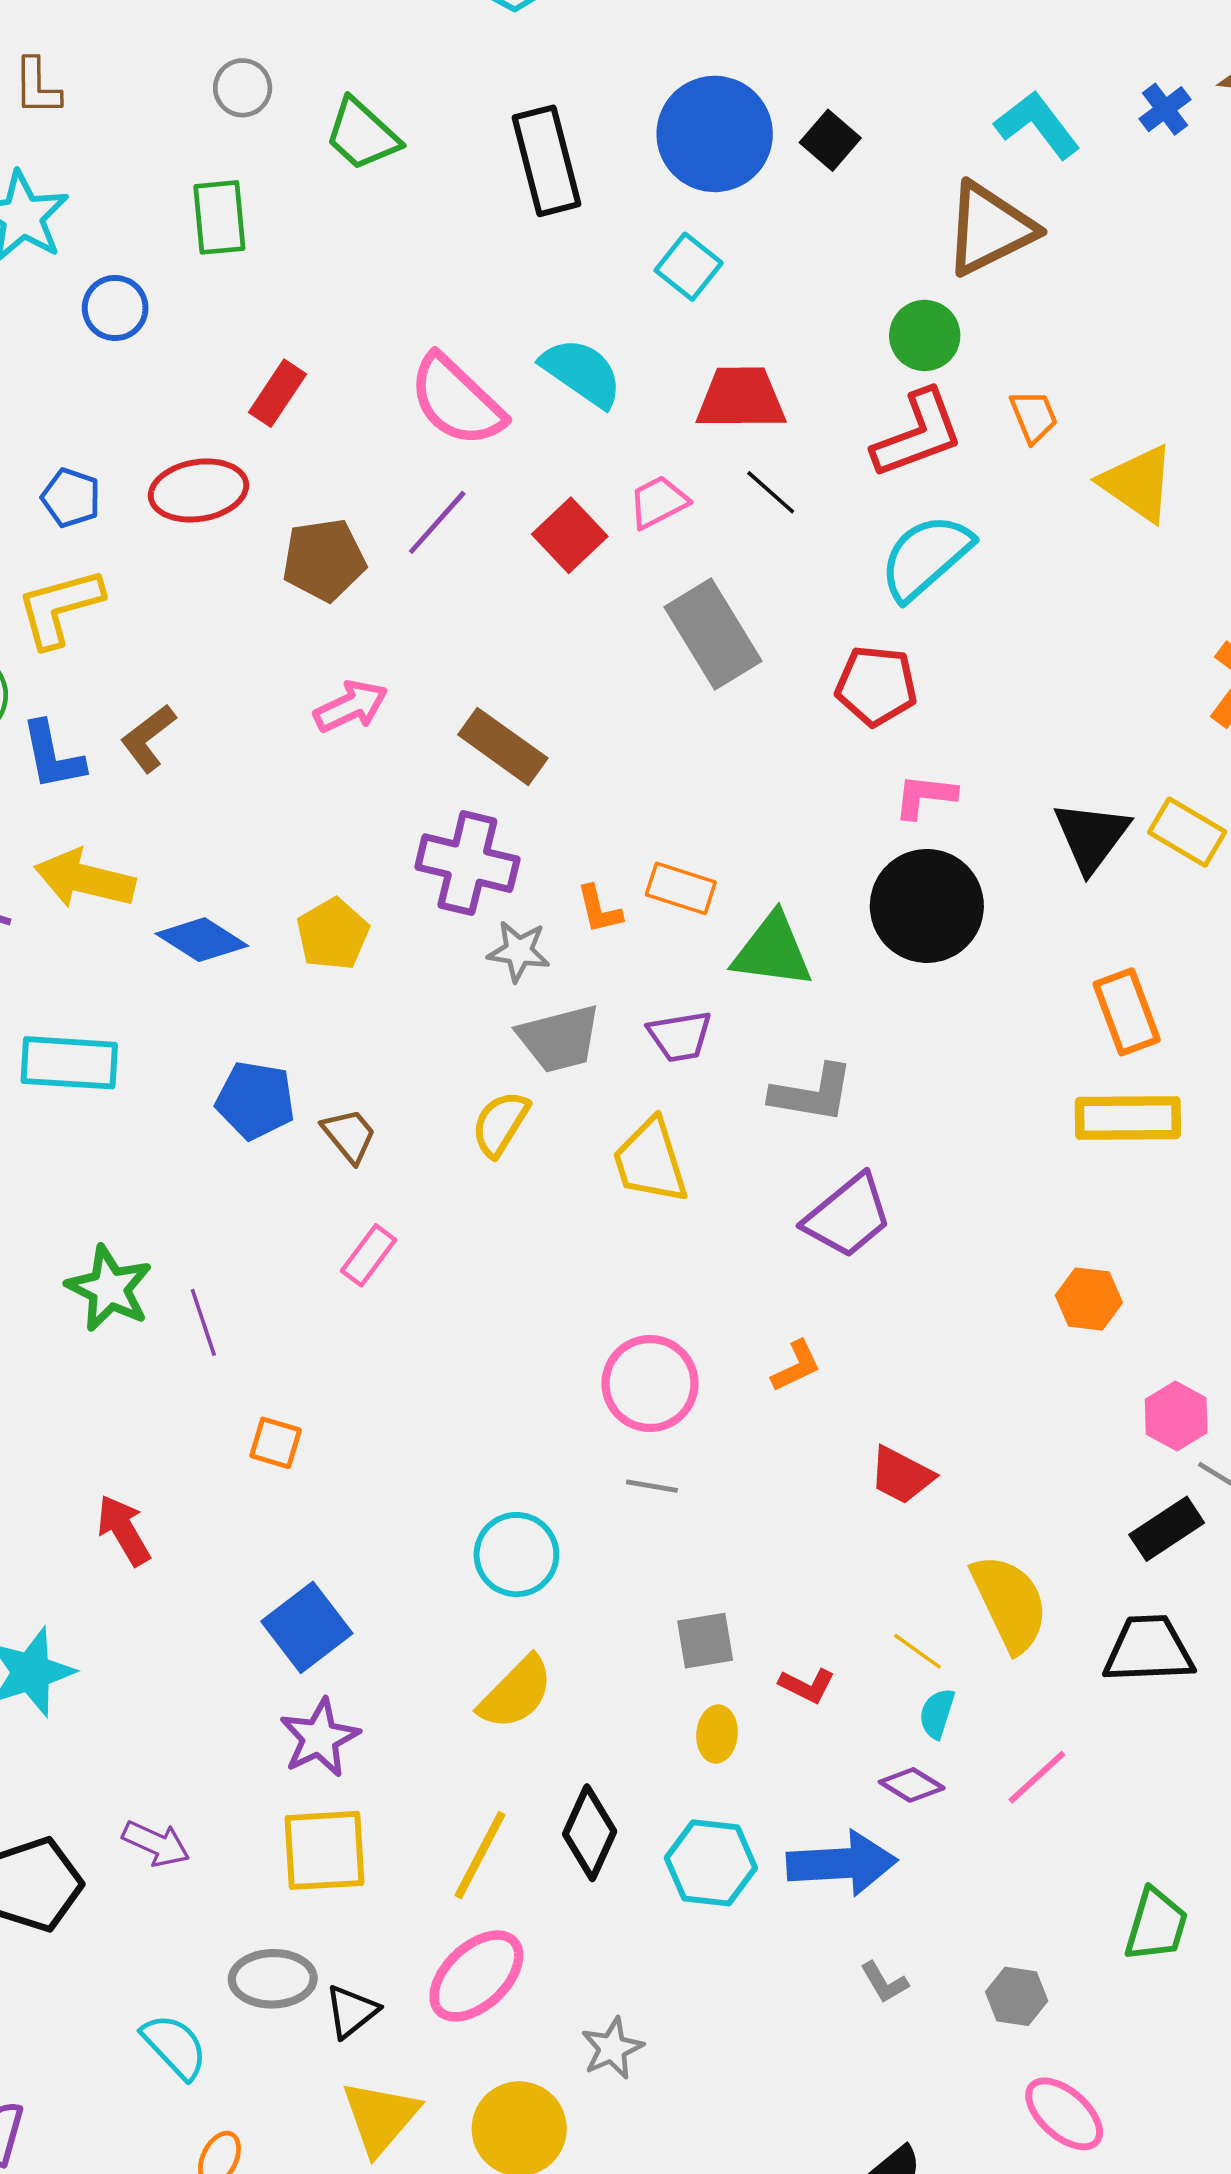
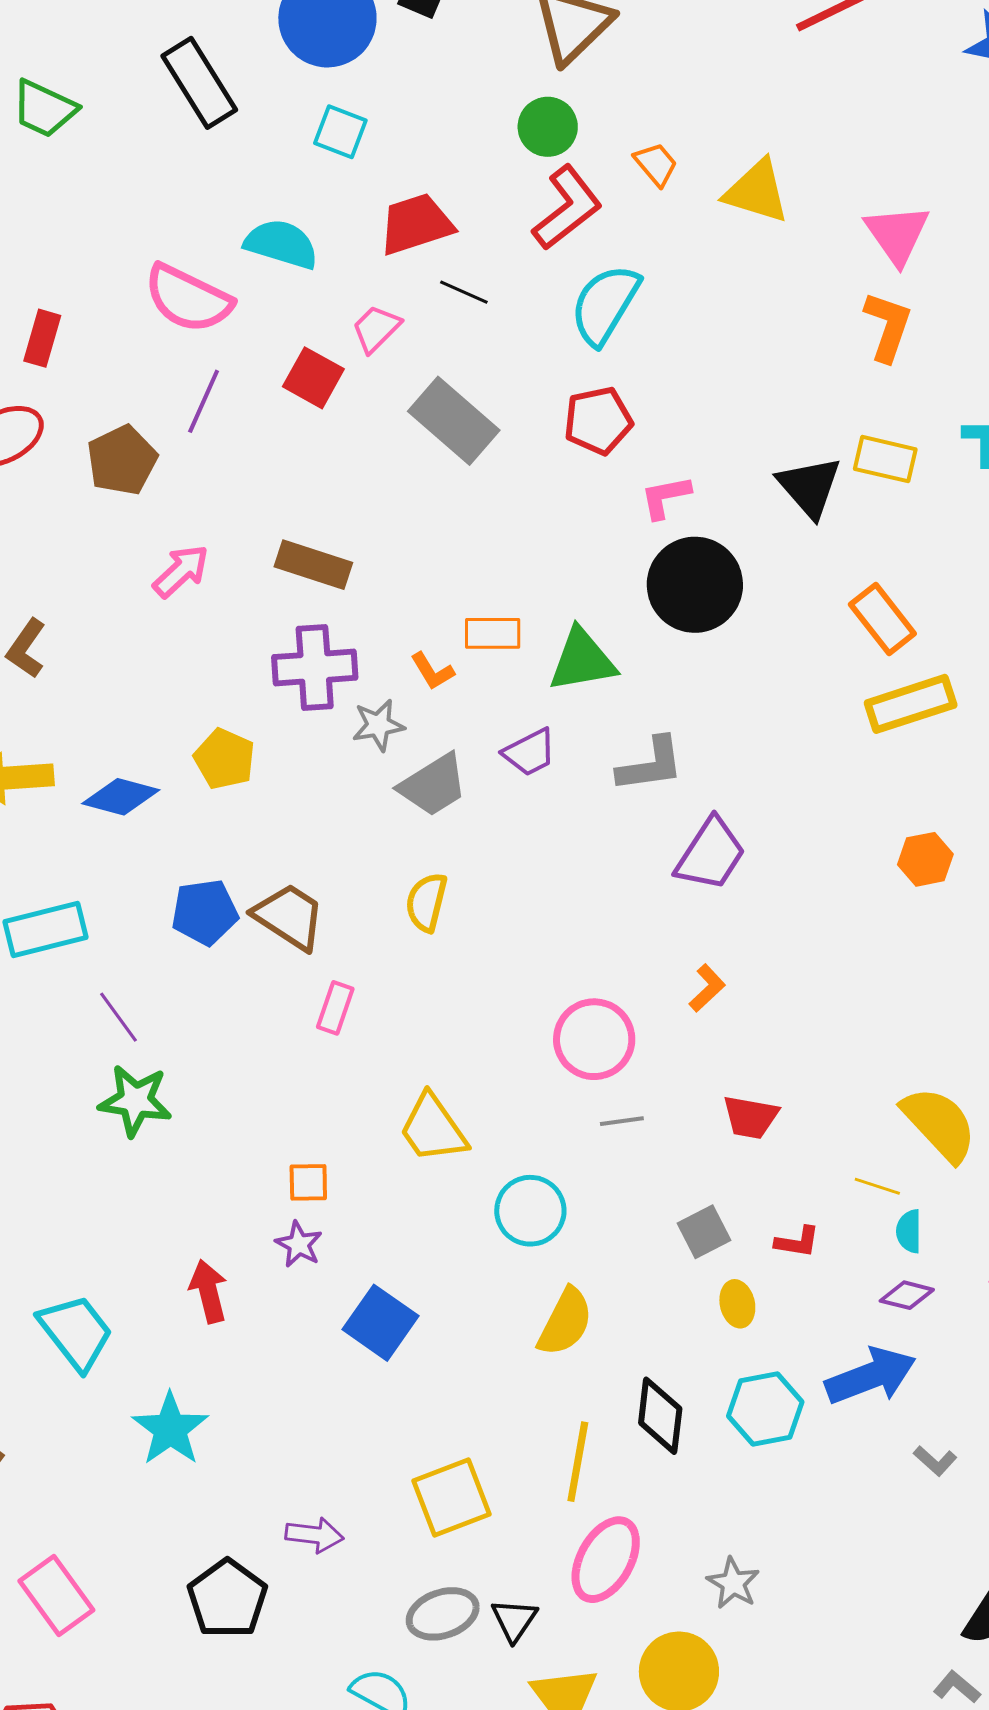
yellow semicircle: (500, 1124) -> (426, 902), moved
brown trapezoid: (349, 1135) -> (289, 916), size x1.5
yellow trapezoid: (650, 1161) -> (433, 1128), moved
purple line: (203, 1322) -> (118, 1017), moved
red trapezoid: (901, 1475) -> (751, 1117), moved
red arrow: (124, 1530) -> (208, 1291), turned 34
purple star: (319, 1738) -> (299, 1244), moved, size x0.7

